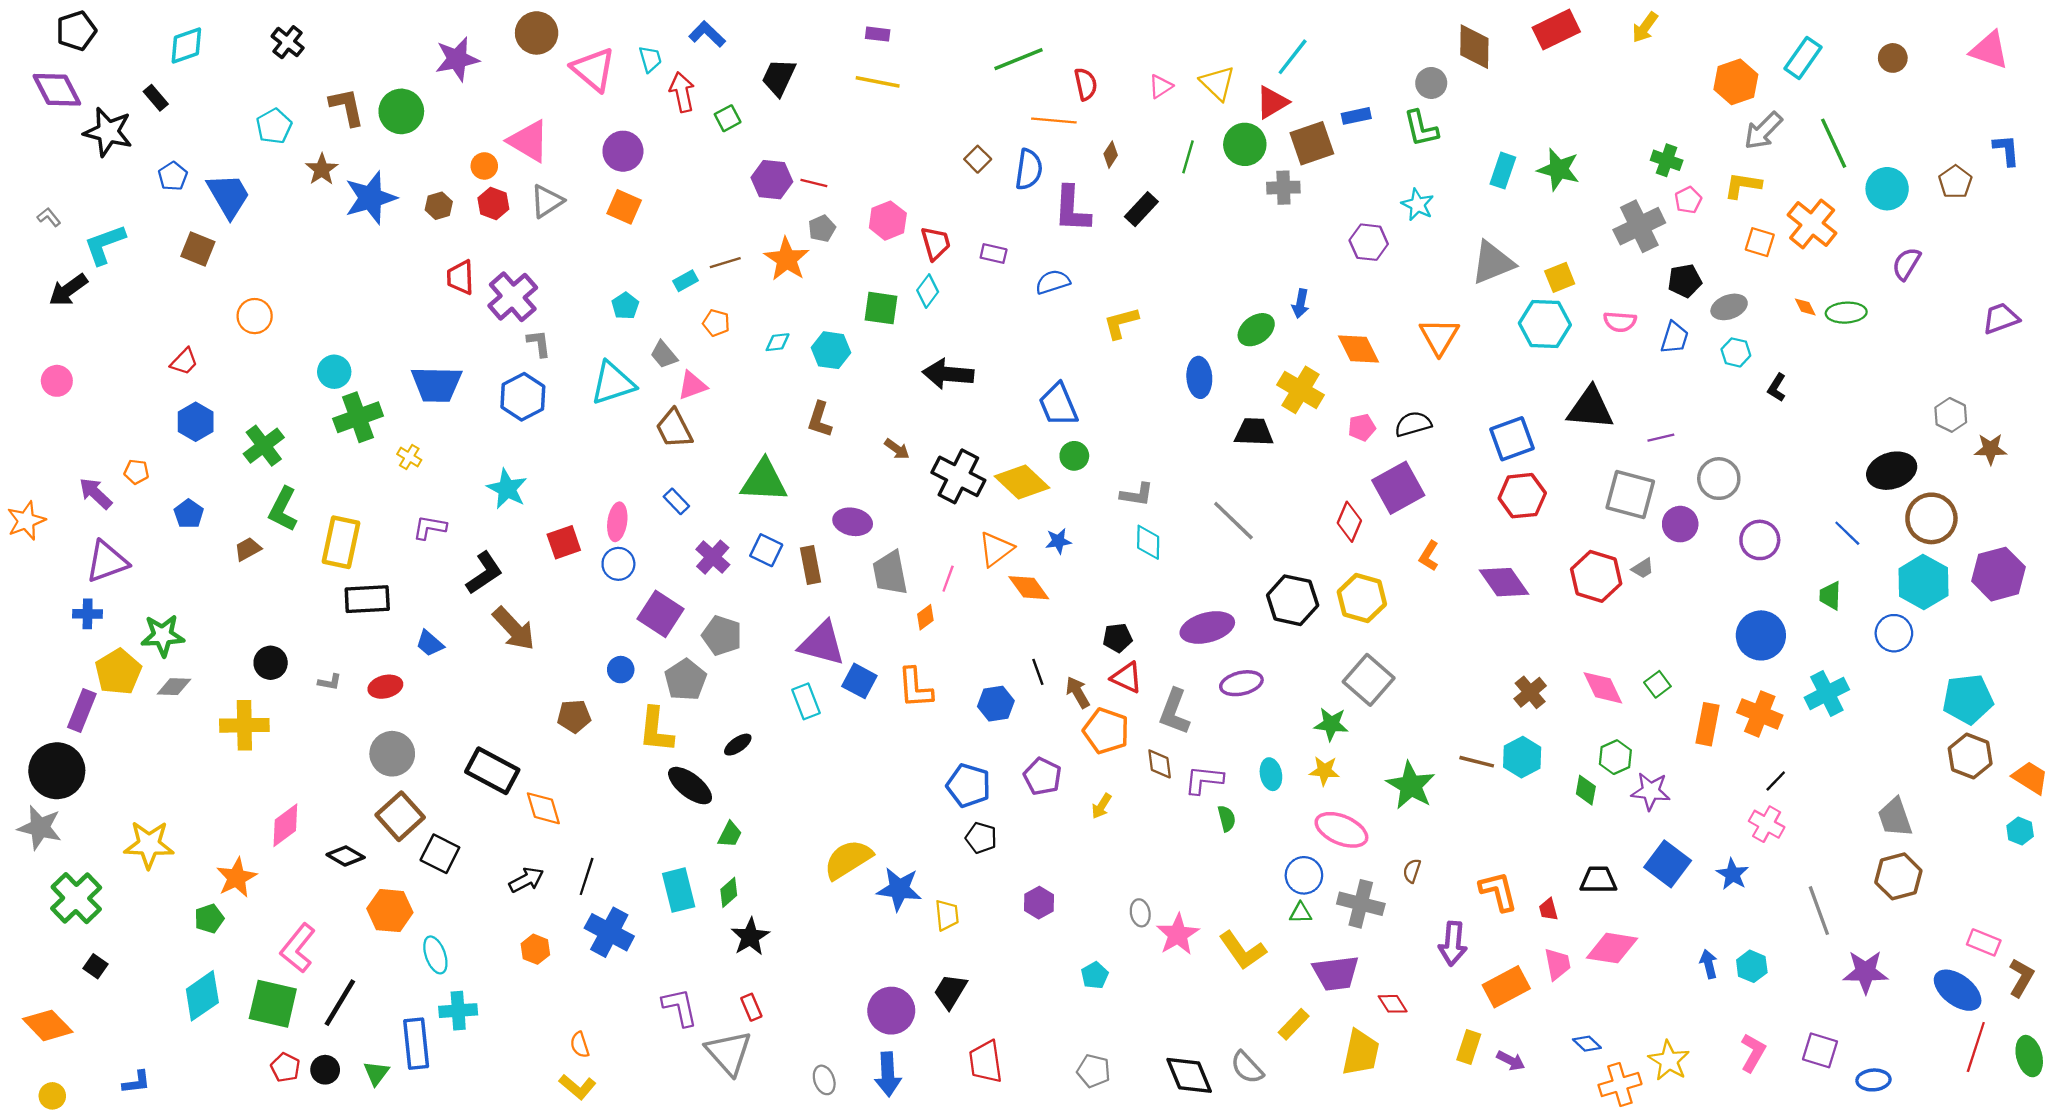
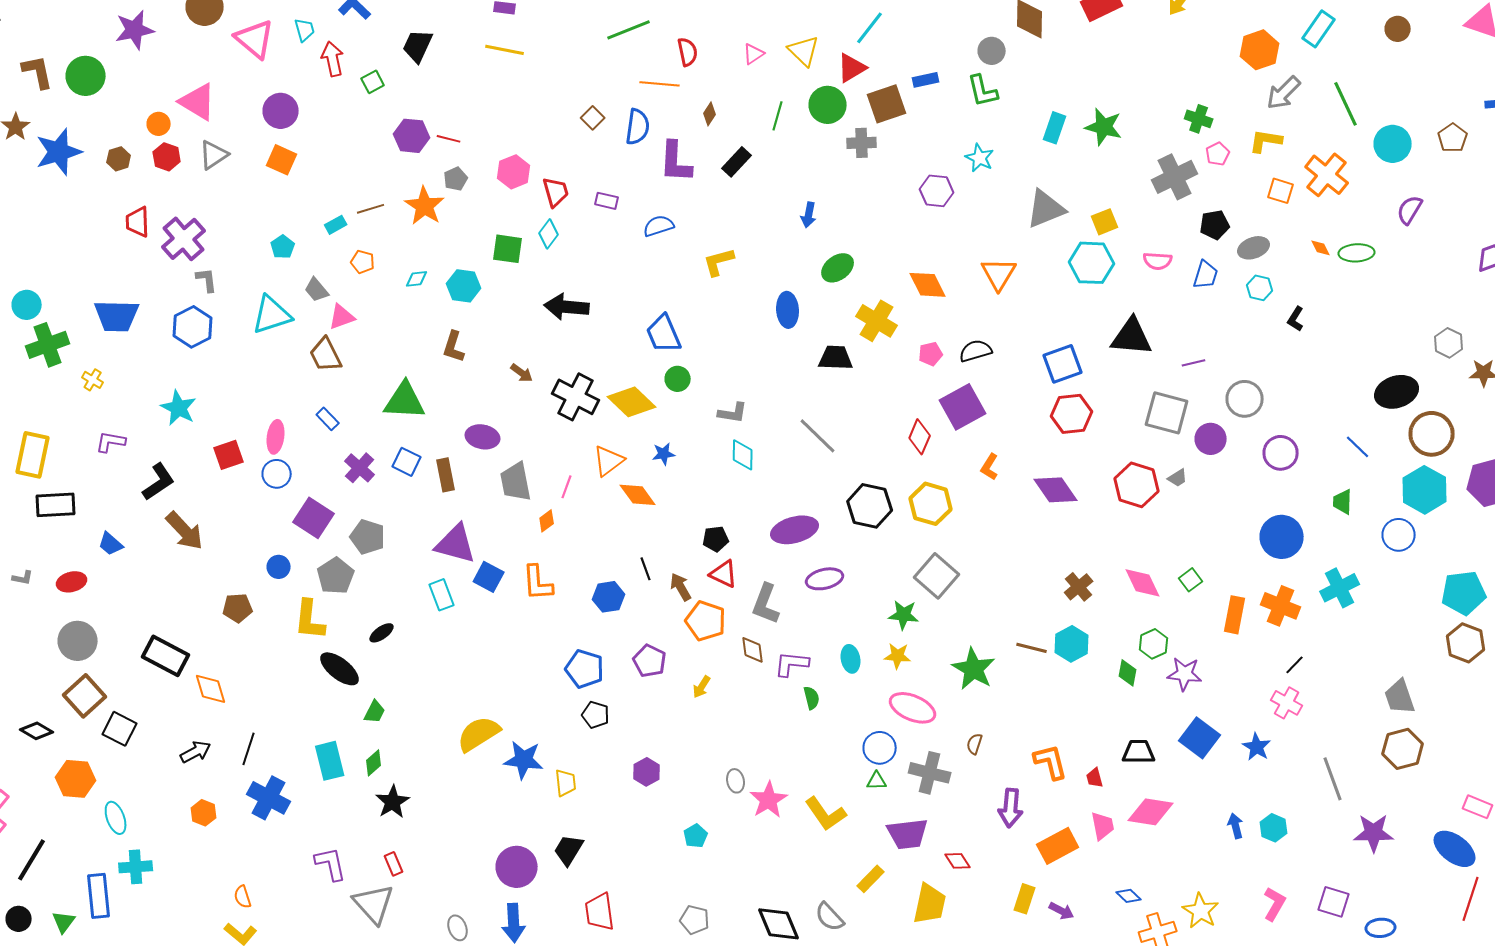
blue arrow: (1301, 304) -> (809, 215), moved

